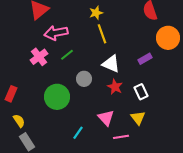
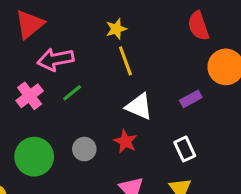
gray circle: (84, 79) -> (84, 149), moved
red star: (115, 87) -> (125, 141), moved
green circle: (57, 97) -> (34, 157), moved

